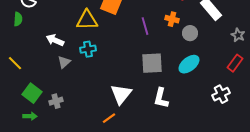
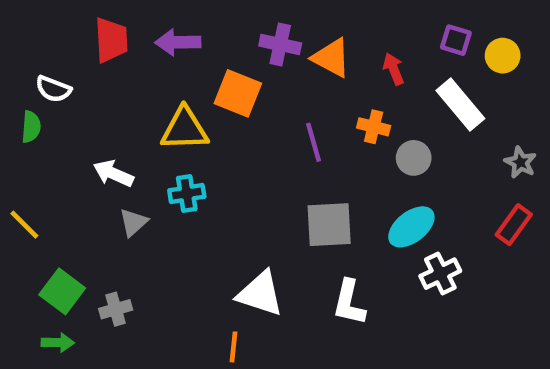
white triangle: (121, 94) -> (260, 294), turned -50
white cross: (221, 94) -> (440, 274), moved
orange line: (109, 118) -> (233, 347), turned -48

